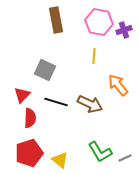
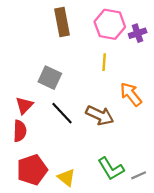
black line: (56, 102) -> (62, 113), turned 30
red semicircle: (30, 118) -> (20, 131), moved

